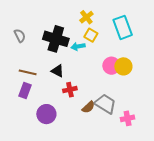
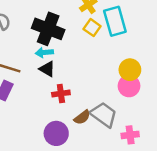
cyan rectangle: (123, 27) -> (115, 21), moved
cyan arrow: (78, 46) -> (44, 53), moved
pink circle: (111, 66) -> (129, 86), moved
purple circle: (46, 114) -> (56, 133), moved

